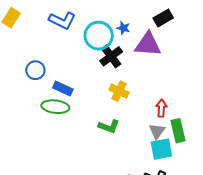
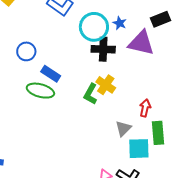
black cross: (111, 56) -> (103, 49), turned 30
green L-shape: (109, 126) -> (90, 94), moved, turned 90
gray triangle: (157, 131) -> (123, 128), moved

